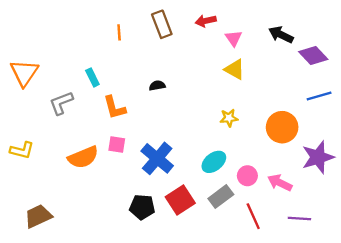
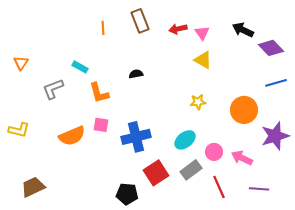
red arrow: (206, 21) -> (178, 29), moved
orange triangle: (24, 73) -> (21, 63), size x0.6
cyan rectangle: (92, 77) -> (80, 67), turned -35
blue cross: (157, 158) -> (136, 137), turned 36
black pentagon: (142, 207) -> (127, 194), moved

